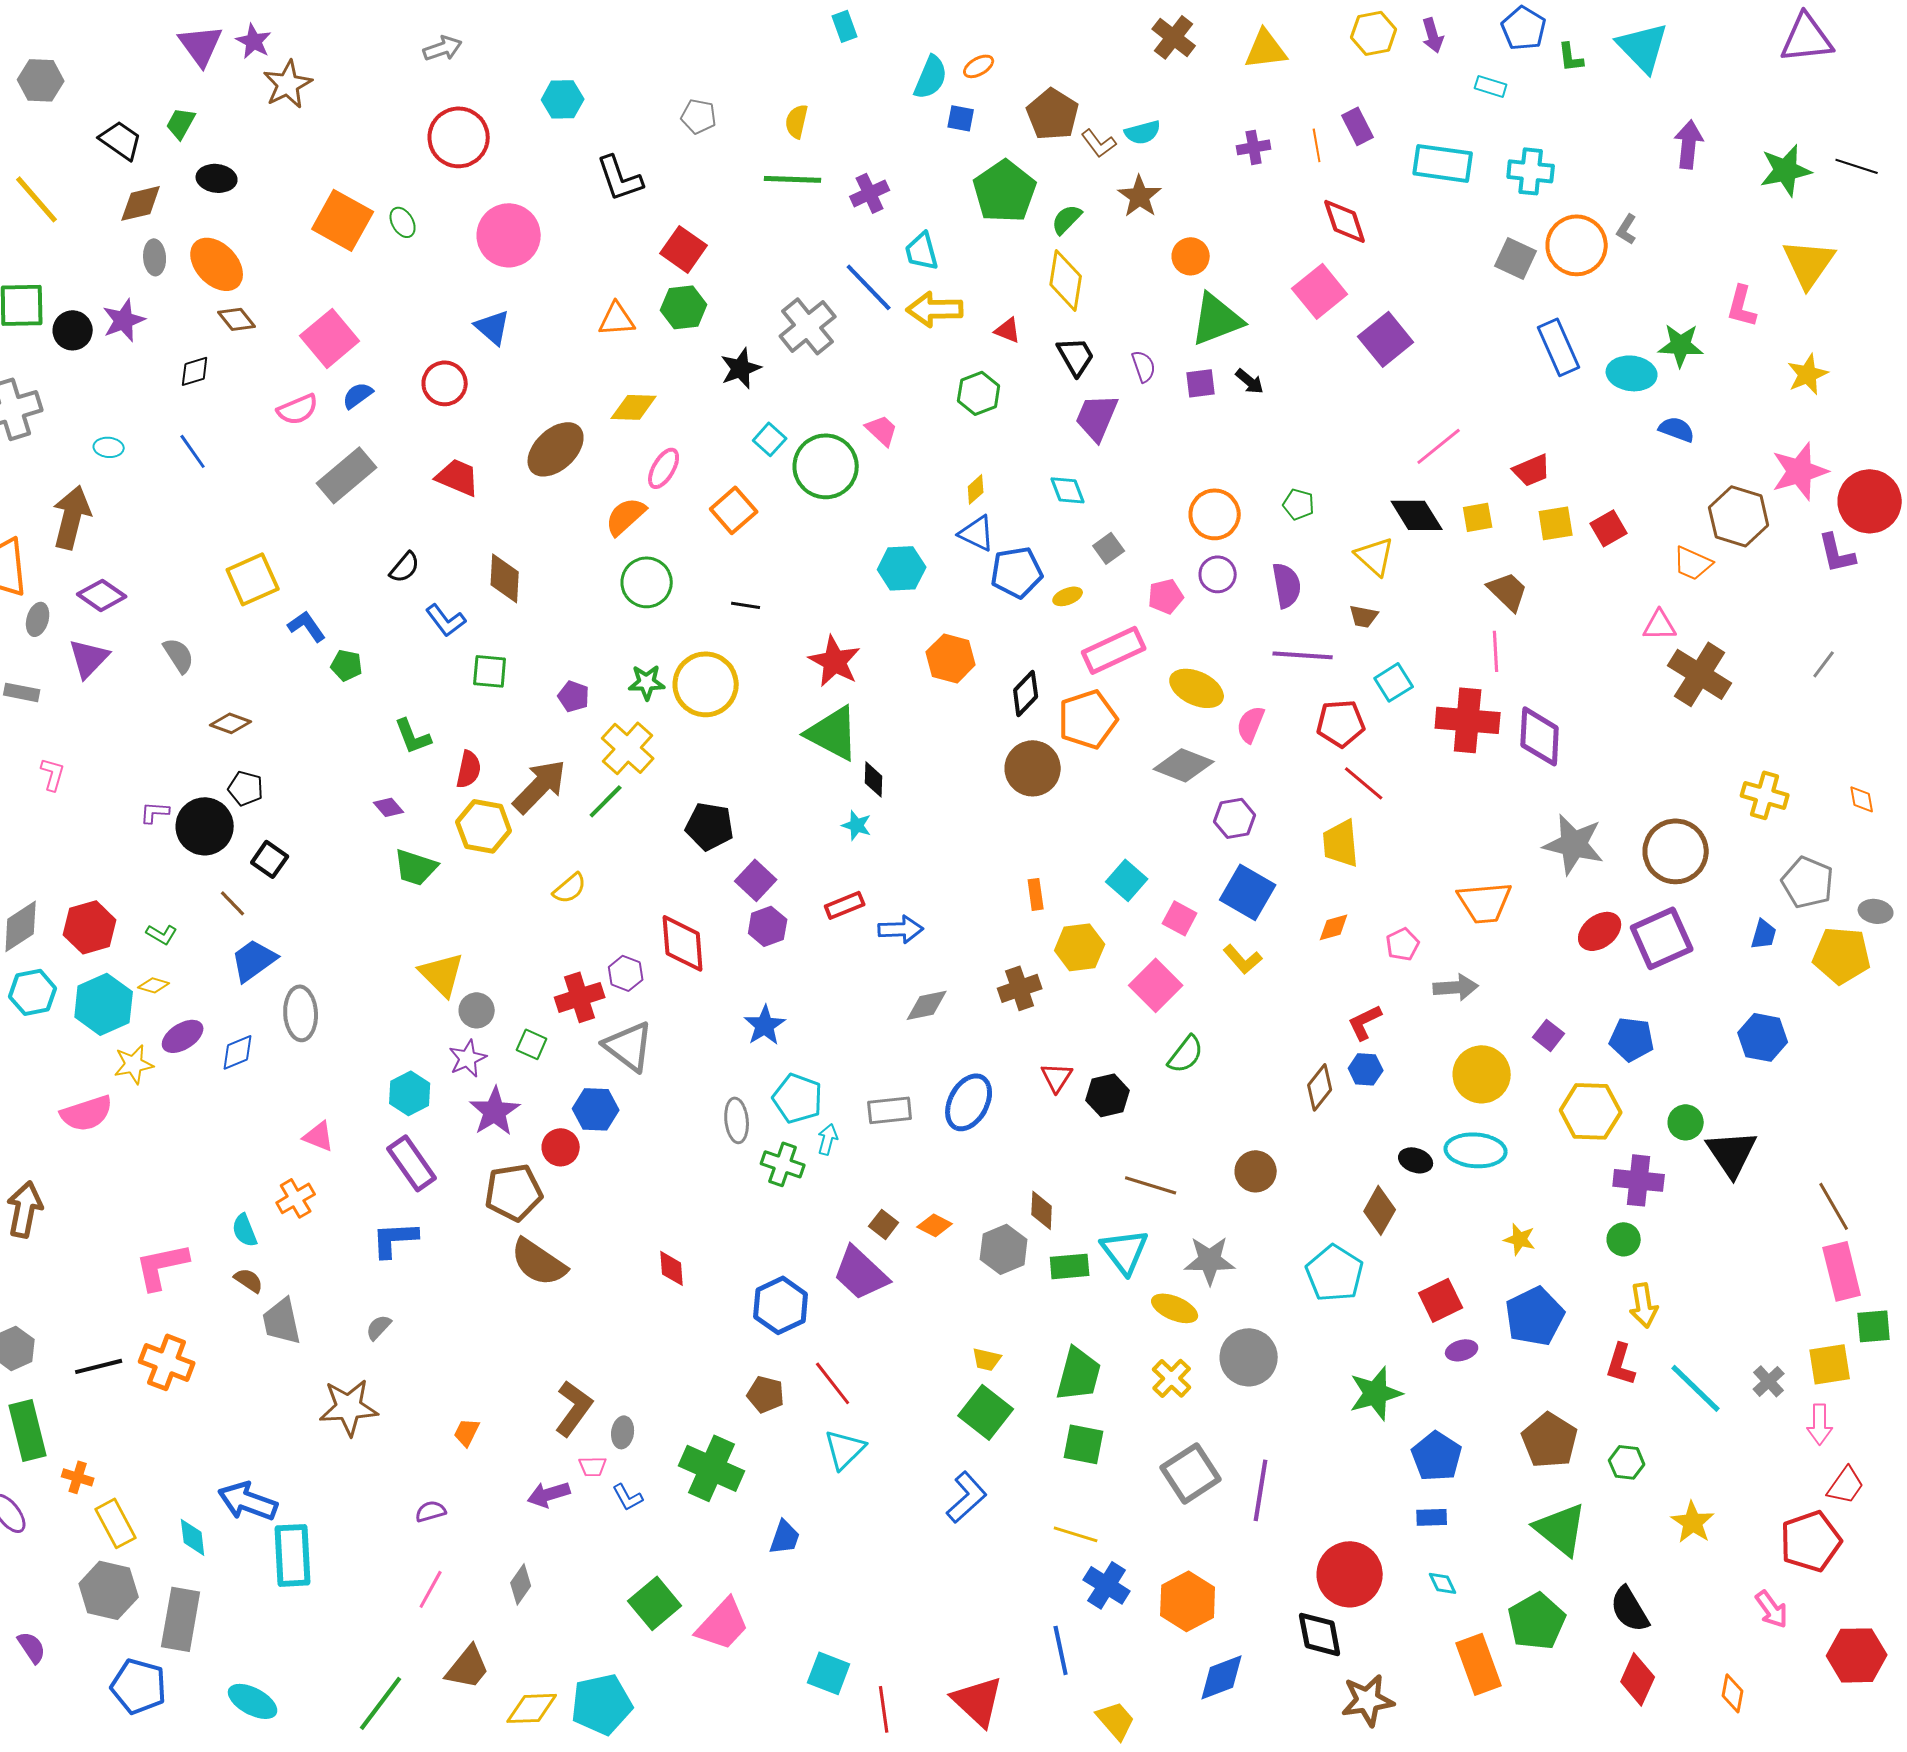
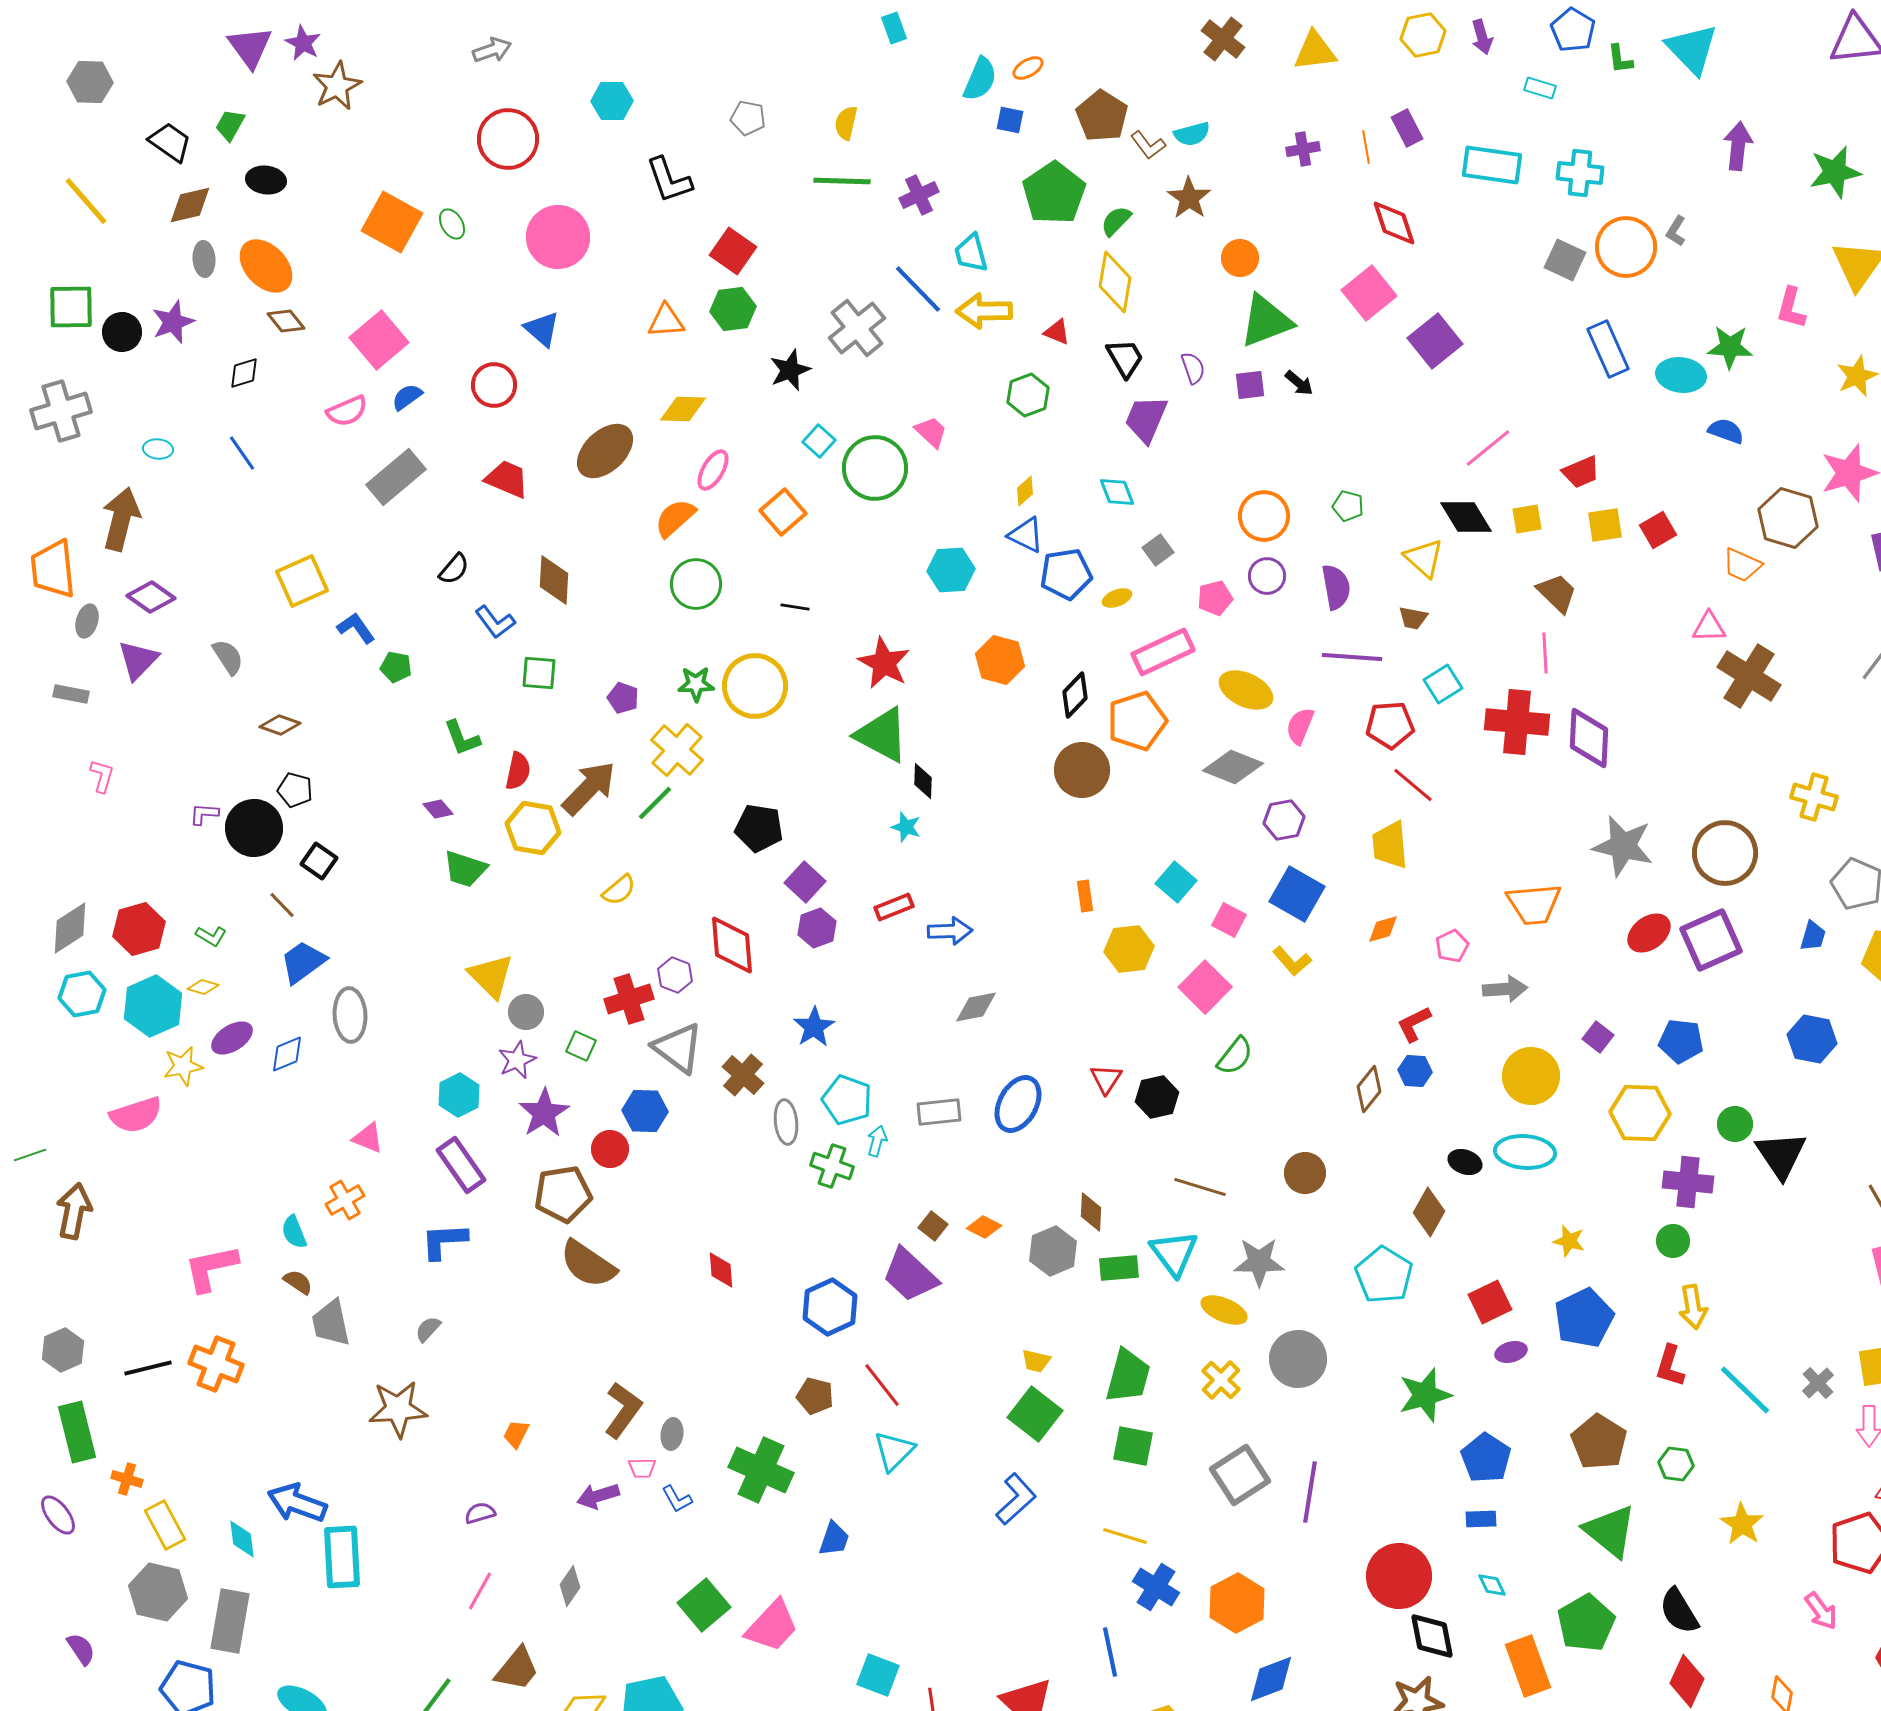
brown cross: (1020, 988) -> (743, 1075), moved, turned -30
black diamond: (1320, 1634) -> (1432, 1636), moved

